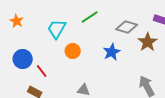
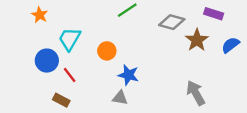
cyan trapezoid: (57, 29) -> (70, 39), moved
blue star: (112, 52) -> (128, 75), moved, turned -30

